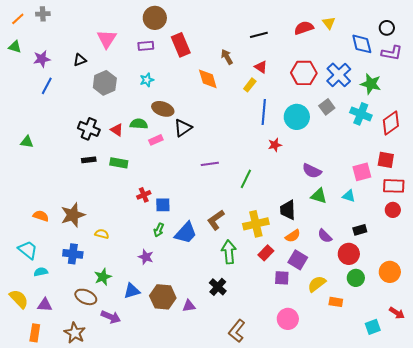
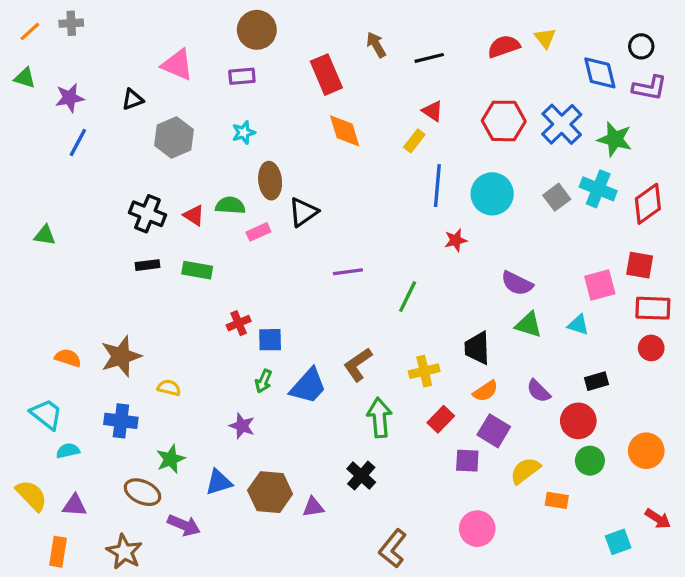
pink triangle: (107, 39) -> (177, 65), turned -40
red rectangle: (181, 45) -> (326, 75), moved
brown arrow: (227, 57) -> (376, 45), moved
gray square: (327, 107) -> (557, 197), moved
brown ellipse: (163, 109) -> (270, 181), turned 65
yellow cross: (256, 224) -> (424, 371), size x0.7

